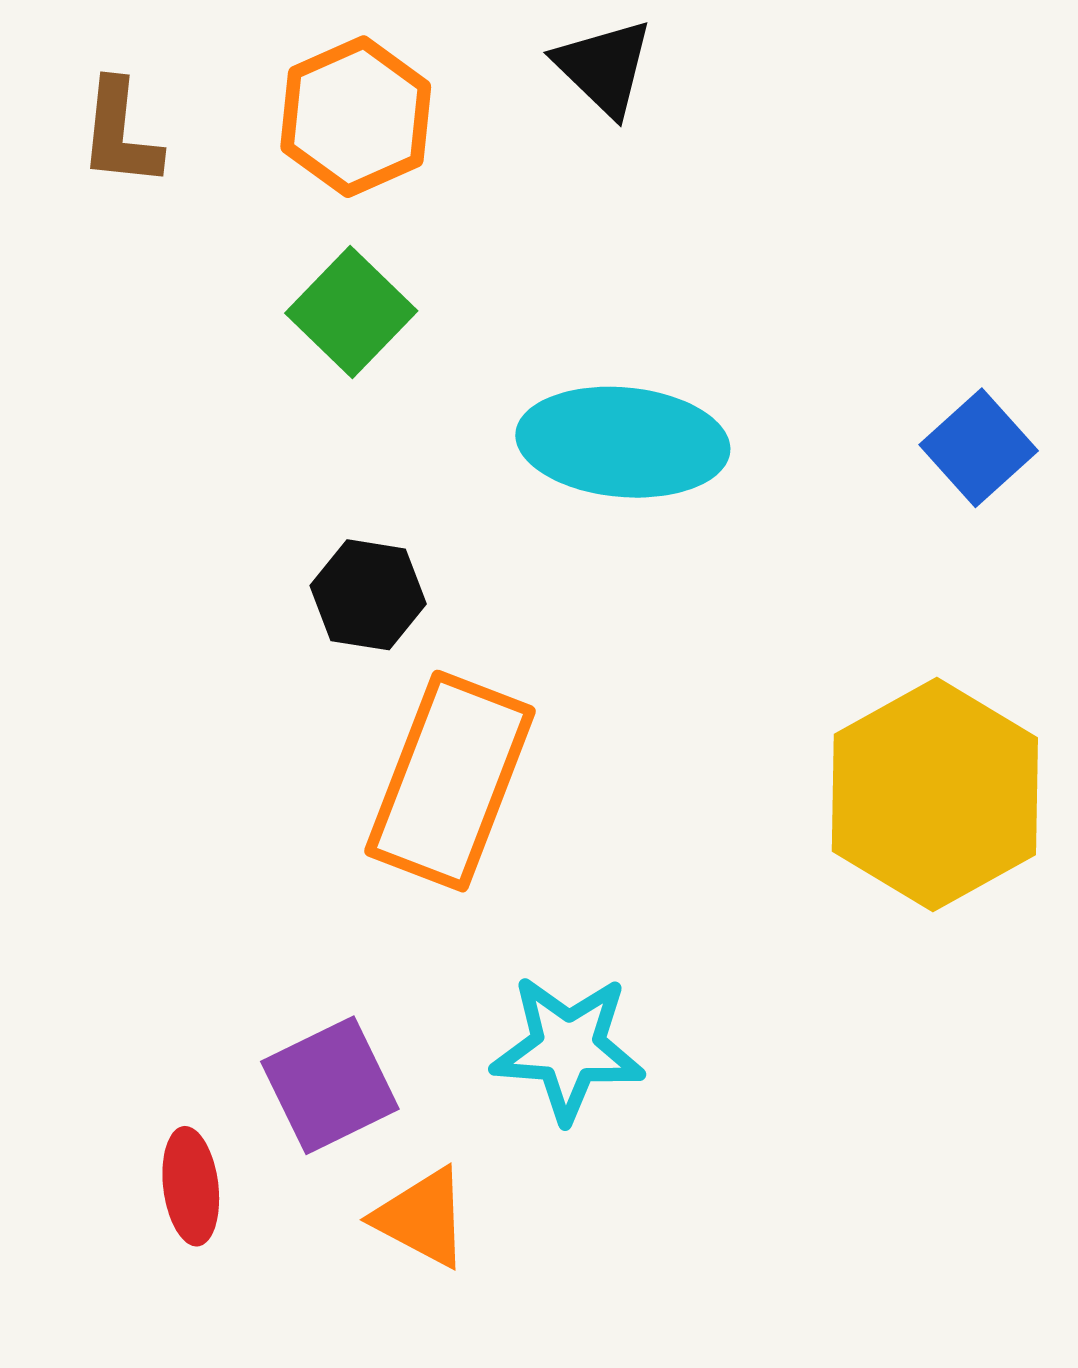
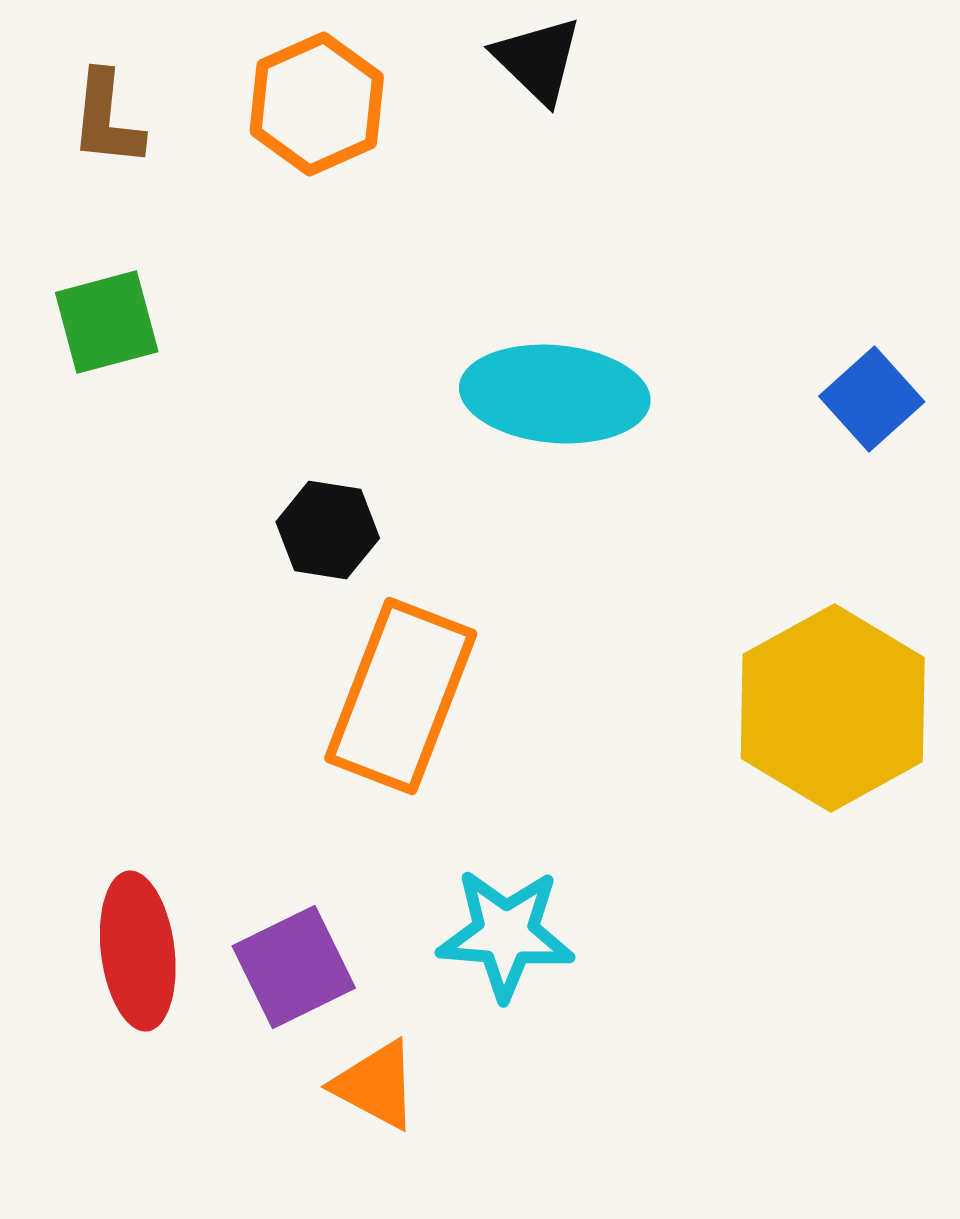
green square: (351, 312) -> (107, 322), moved, turned 31
red ellipse: (191, 1186) -> (138, 951), moved, size x1.5

